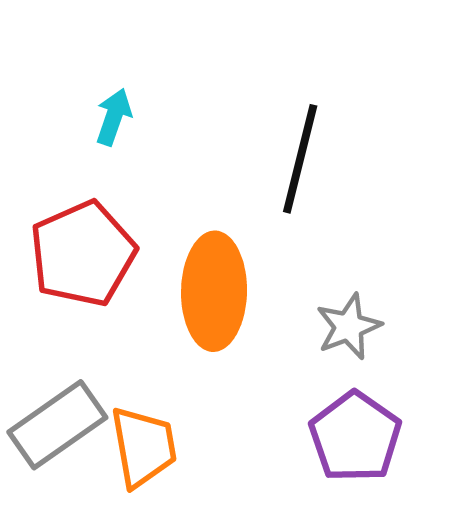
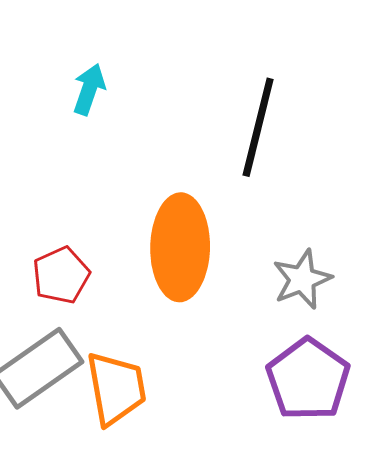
red pentagon: (83, 254) -> (61, 275), moved, size x0.6

